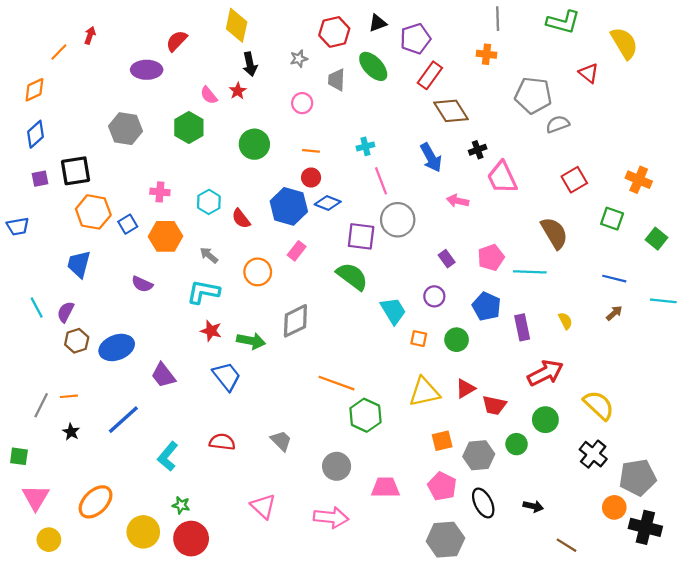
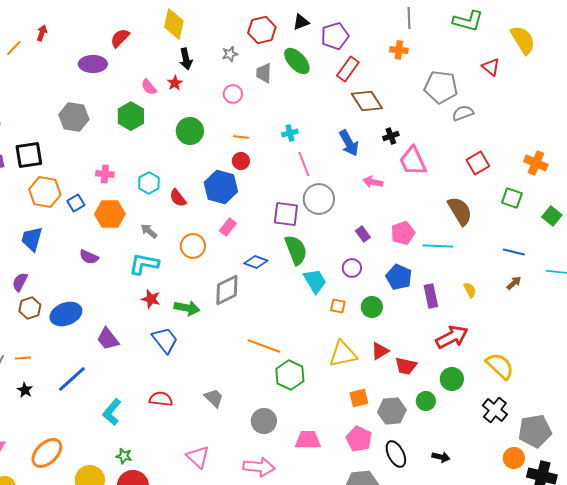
blue diamond: (328, 203) -> (256, 262), moved
green semicircle: (352, 276) -> (296, 250), moved, turned 32

